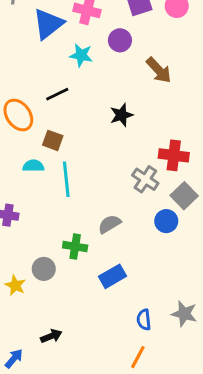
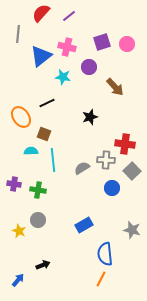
gray cross: (145, 179) -> (106, 160), turned -30
blue circle: (166, 221) -> (112, 188), moved
gray semicircle: (109, 224) -> (82, 168), moved
green cross: (75, 246) -> (38, 190), moved
gray star: (184, 314) -> (132, 230), moved
blue semicircle: (144, 320) -> (105, 254), size x1.6

